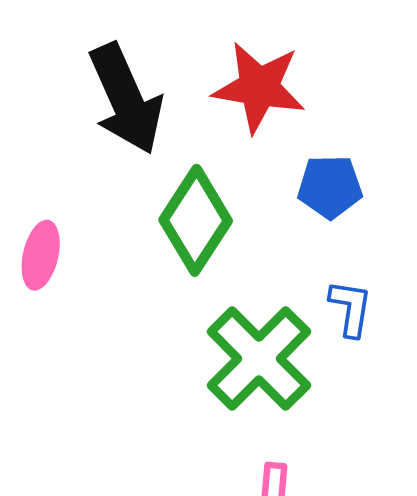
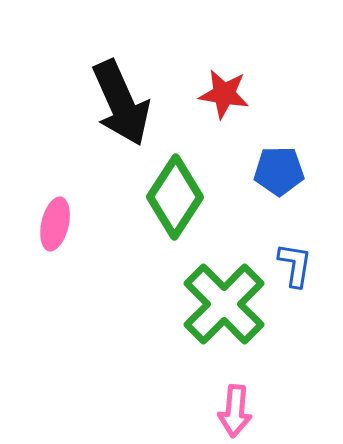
red star: (259, 87) -> (224, 94), size x0.7

